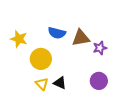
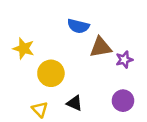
blue semicircle: (57, 33) -> (78, 26), moved
yellow triangle: (42, 84) -> (40, 109), moved

